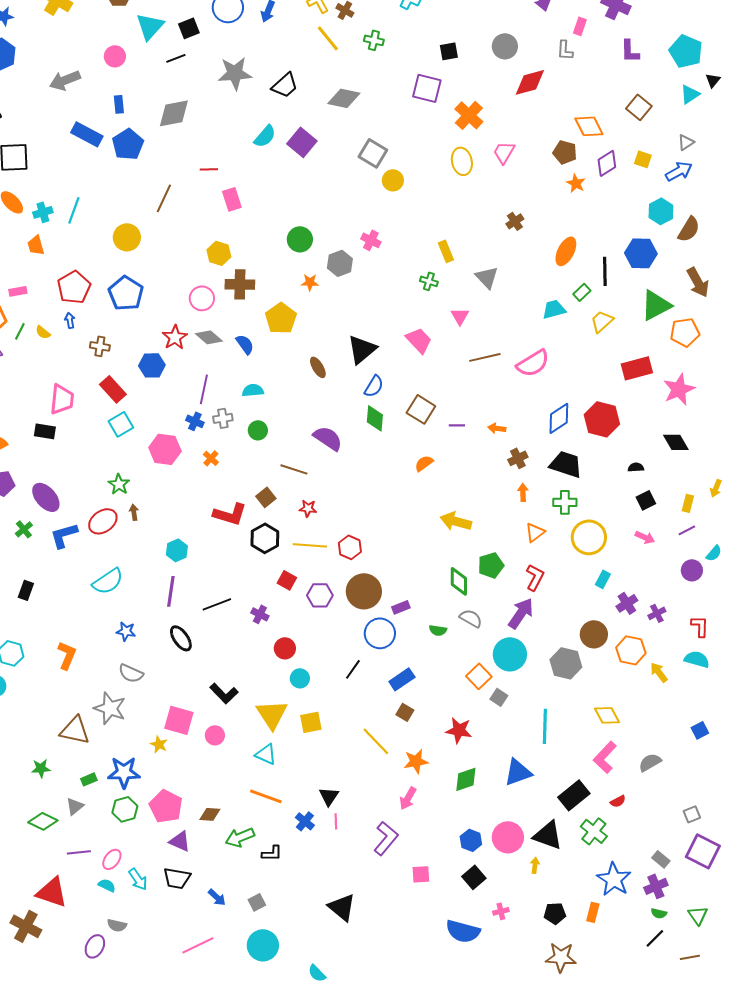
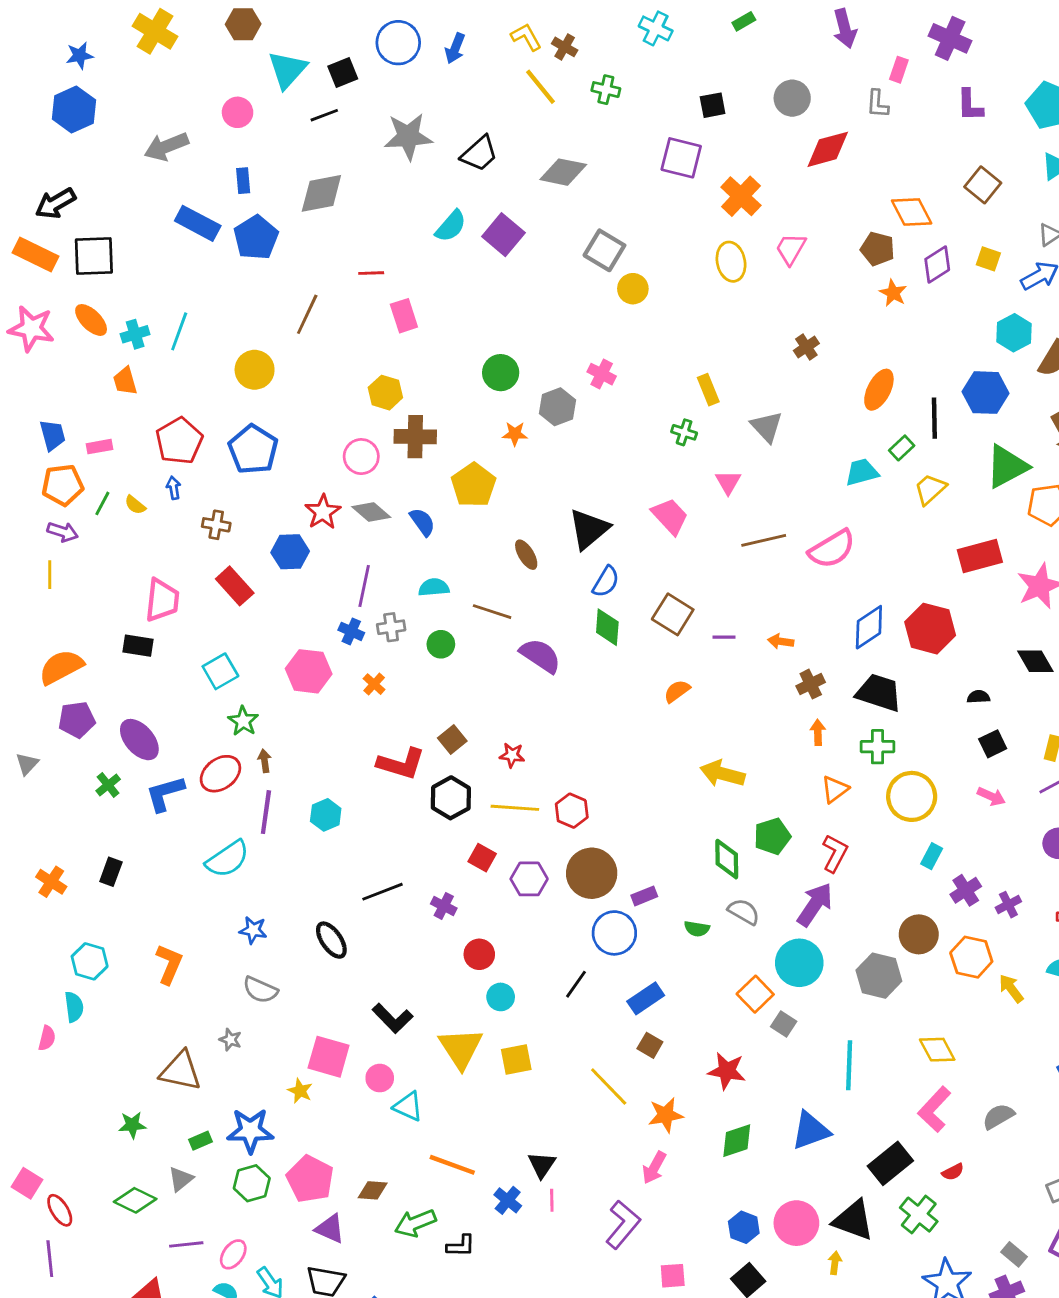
cyan square: (121, 424) -> (220, 671), moved
brown line: (294, 469) -> (492, 612), moved
purple line: (171, 591) -> (266, 812), moved
gray star: (110, 708) -> (230, 1040), size x0.5
cyan triangle: (266, 754) -> (408, 1106), moved

